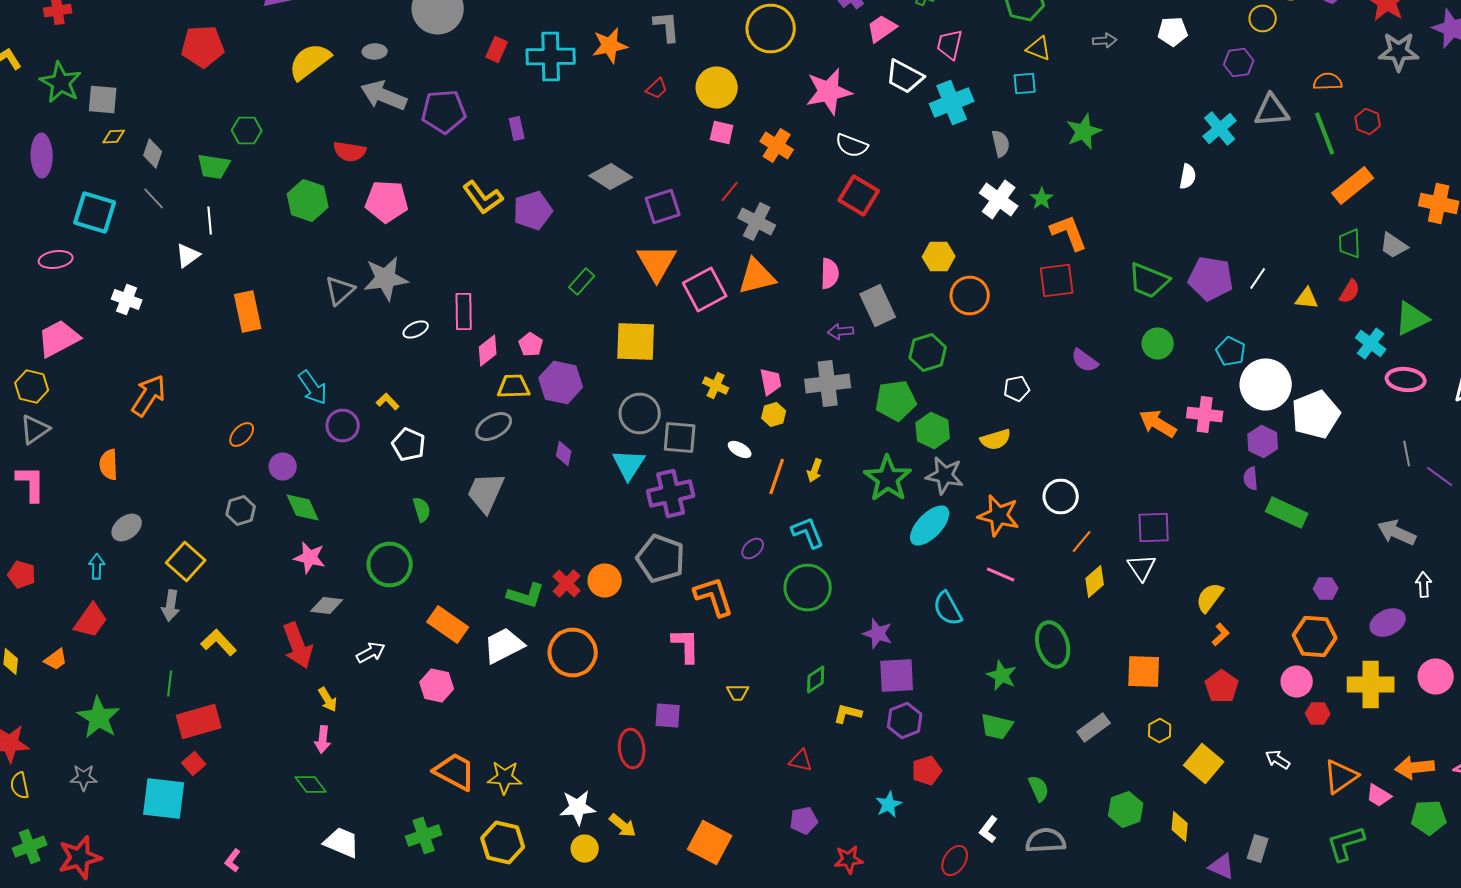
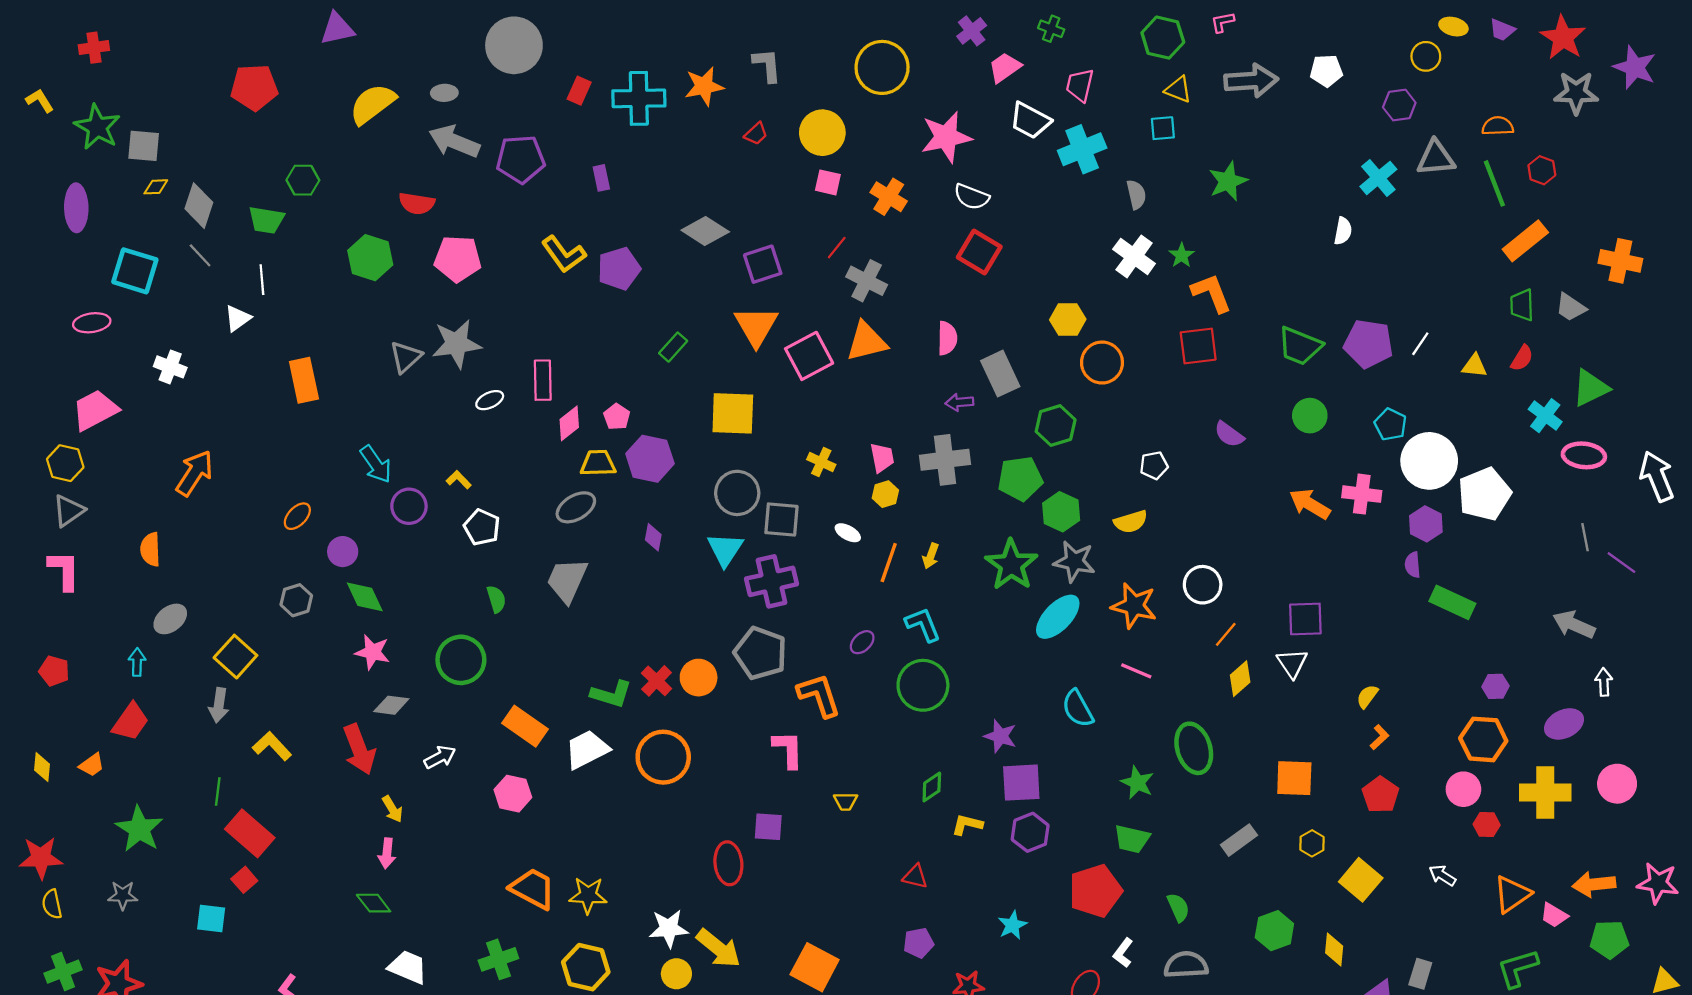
gray arrow: (1105, 40) -> (1251, 81), size x2.0
gray diamond: (153, 154) -> (199, 206), size x1.4
yellow semicircle: (1210, 598) -> (1367, 696), size x0.7
red rectangle: (199, 722) -> (250, 833), turned 57
red pentagon: (927, 770) -> (1095, 891), moved, size x1.6
cyan square: (164, 798) -> (211, 919), size x0.6
yellow arrow: (623, 826) -> (718, 948), size x1.5

